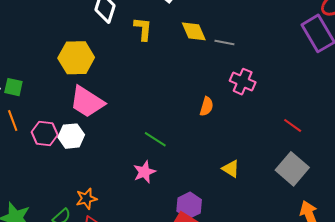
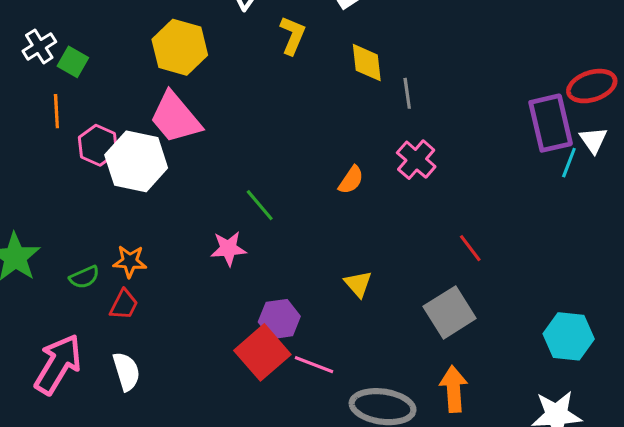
gray line: (224, 43) -> (407, 93), turned 54
white hexagon: (71, 136) -> (136, 161), size x1.5

